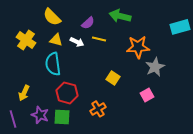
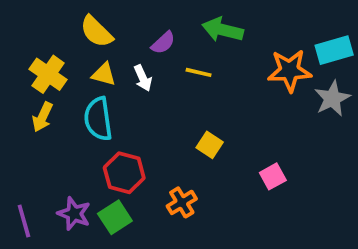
yellow line: (99, 39) -> (199, 72), moved
white arrow: (77, 42) -> (143, 78), turned 40
orange star: (138, 47) -> (290, 71), moved
gray star: (155, 67) -> (332, 98), moved
yellow arrow: (24, 93) -> (42, 117), moved
green square: (62, 117) -> (115, 217), turned -36

